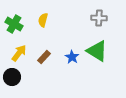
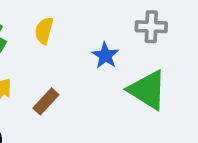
blue star: (72, 57) -> (105, 55), moved

